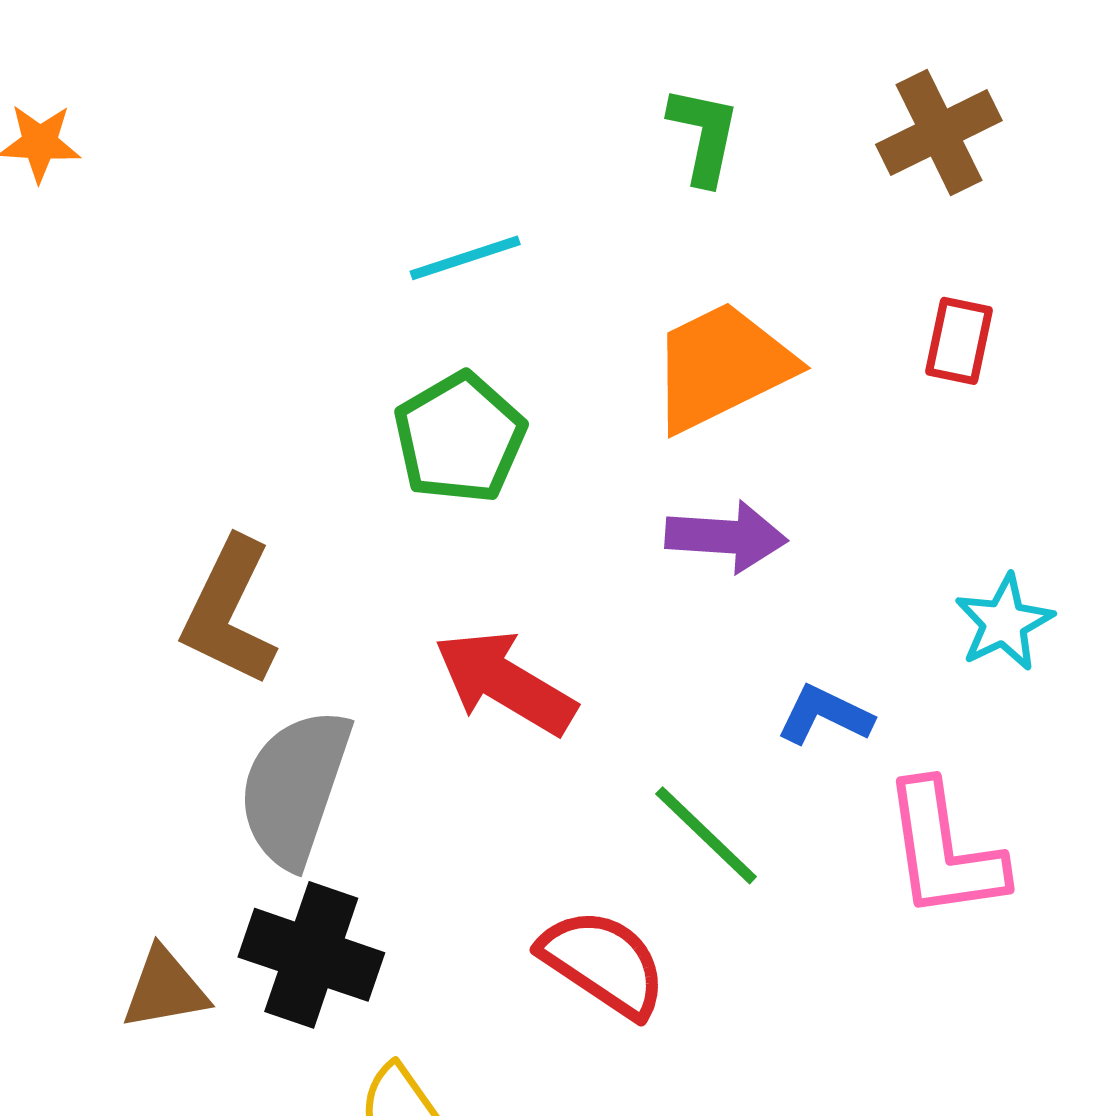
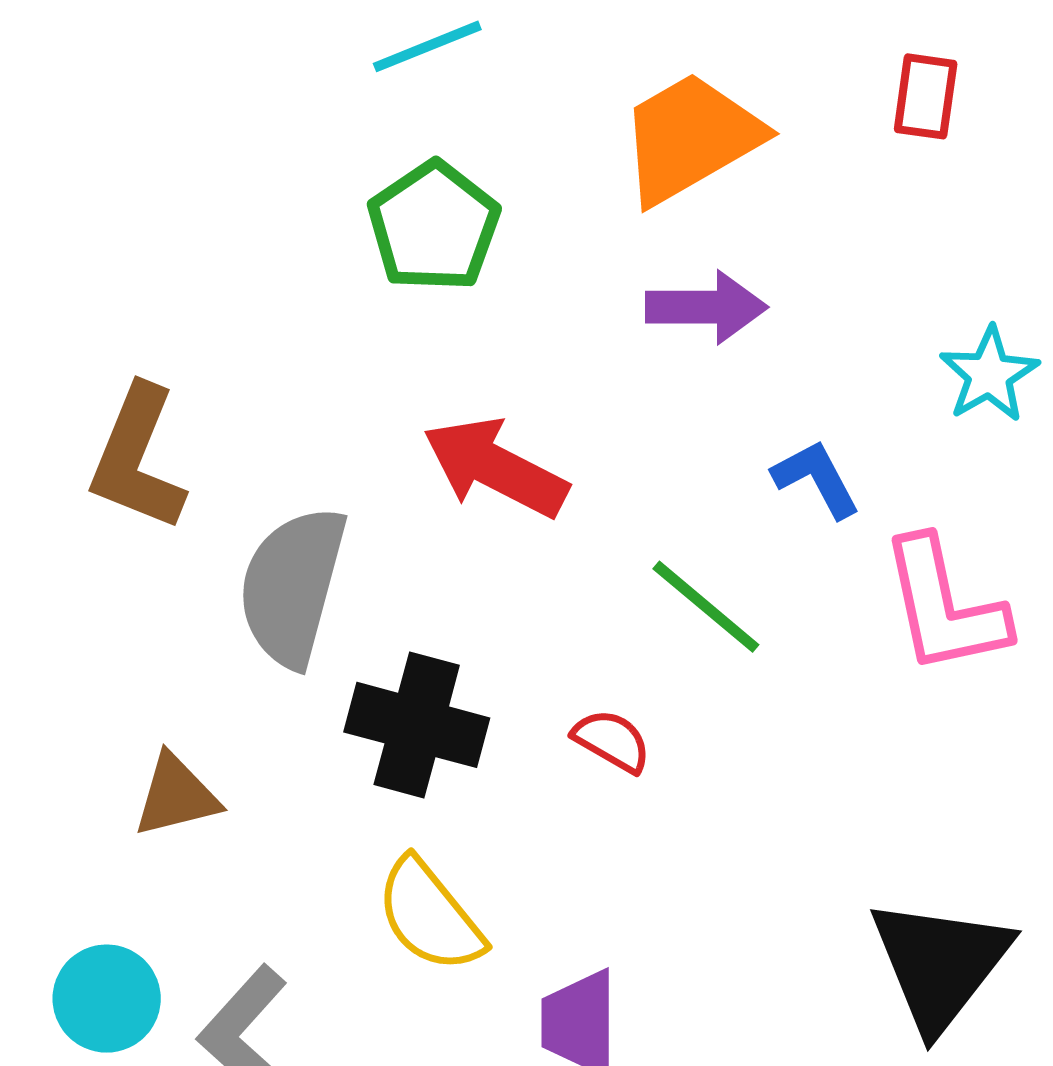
brown L-shape: (229, 612) -> (137, 458), moved
blue L-shape: (825, 715) -> (816, 479), turned 40
black cross: (311, 955) -> (417, 725), moved
red semicircle: (603, 963) -> (612, 741), size x0.6

